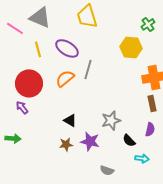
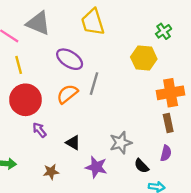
yellow line: (38, 49) -> (19, 65), moved
purple arrow: (22, 107) -> (39, 130), moved
brown star: (66, 144) -> (51, 172), moved

